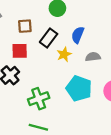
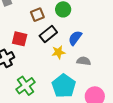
brown square: (25, 26) -> (37, 15), moved, turned -32
green cross: (39, 99) -> (26, 86), turned -30

